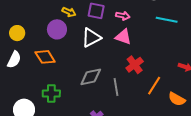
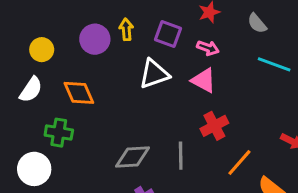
yellow arrow: (69, 12) -> (126, 29), turned -128
purple circle: (57, 29) -> (95, 39), moved
gray diamond: (91, 77) -> (132, 157), moved
green cross: (51, 93) -> (59, 133), moved

